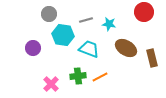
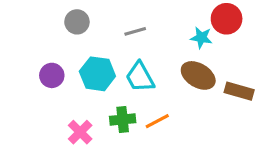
cyan star: (109, 24) -> (201, 38), moved
cyan hexagon: (63, 35) -> (97, 74), moved
cyan trapezoid: (89, 49) -> (140, 77), turned -140
brown rectangle: (152, 58) -> (239, 91), turned -60

